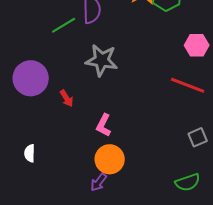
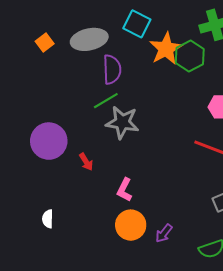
green line: (64, 25) -> (106, 101), moved
purple arrow: (99, 182) -> (164, 233), moved

